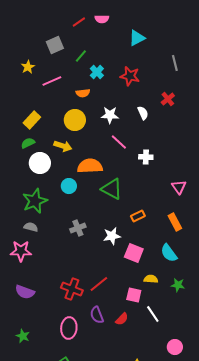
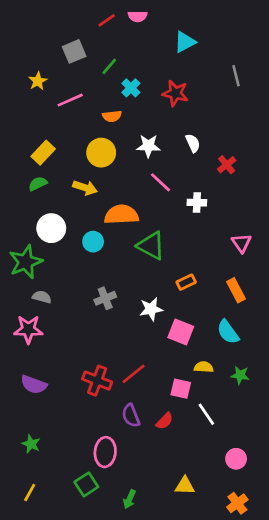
red cross: (168, 99) -> (227, 165), moved
white circle: (40, 163) -> (51, 228), moved
green star: (35, 201) -> (26, 262), moved
pink ellipse: (69, 328) -> (105, 452), moved

